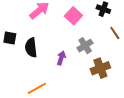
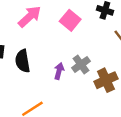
gray cross: (85, 46) -> (81, 64), moved

